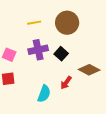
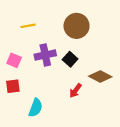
yellow line: (34, 23) -> (28, 26), moved
cyan semicircle: (44, 94) -> (36, 108), moved

